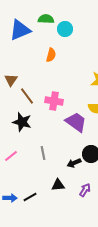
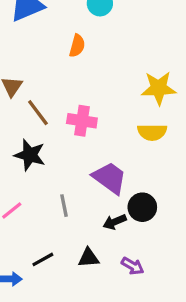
purple trapezoid: (76, 122) -> (110, 178), moved
purple arrow: (85, 190) -> (133, 266), turned 88
black line: (30, 197) -> (43, 259), moved

